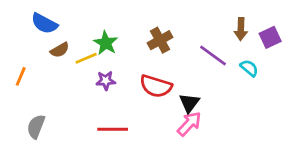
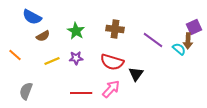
brown arrow: (241, 29) -> (188, 41), moved
brown cross: (160, 40) -> (115, 29), turned 36
yellow line: (86, 58) -> (52, 61), moved
orange line: (21, 76) -> (15, 55), turned -72
pink arrow: (189, 124) -> (111, 89), moved

